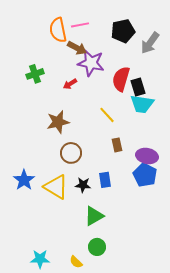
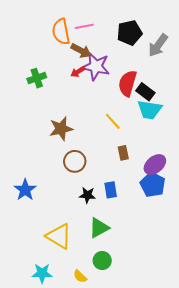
red arrow: (70, 84) -> (78, 72), moved
black rectangle: (138, 87) -> (145, 92), turned -36
purple ellipse: (147, 156) -> (155, 165), turned -50
yellow triangle: (56, 187) -> (59, 236), moved

